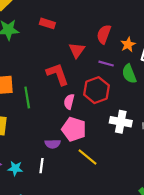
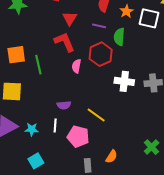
red triangle: (77, 50) -> (70, 18), moved
purple line: (106, 64) -> (99, 26), moved
green semicircle: (129, 74) -> (119, 37), moved, turned 30
pink pentagon: (74, 129) -> (78, 137), moved

